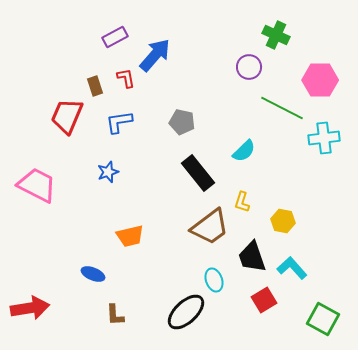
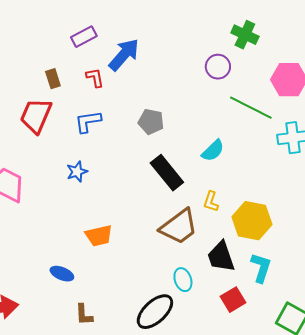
brown rectangle: (95, 86) -> (53, 79), moved
yellow hexagon: (283, 221) -> (252, 221), size x1.6
cyan L-shape: (292, 268) -> (261, 268), turned 60

